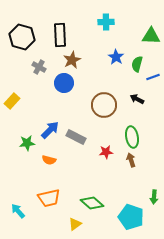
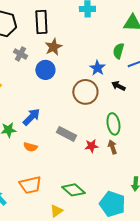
blue star: (116, 57) -> (97, 68), moved
gray rectangle: (76, 137) -> (66, 134), moved
red star: (106, 152) -> (91, 146), moved

